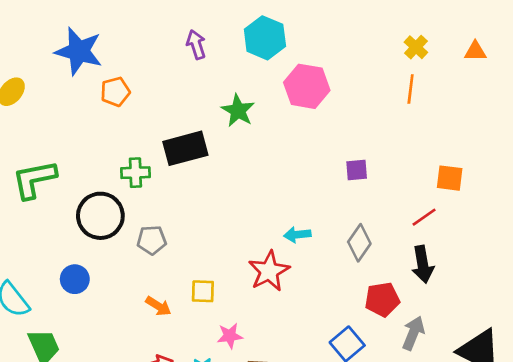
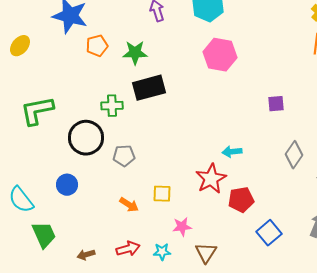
pink hexagon: (307, 86) -> (220, 55), moved
green star: (238, 111) -> (135, 53), moved, turned -30
gray diamond: (359, 243) -> (294, 155), moved
red pentagon: (382, 299) -> (241, 200), moved

